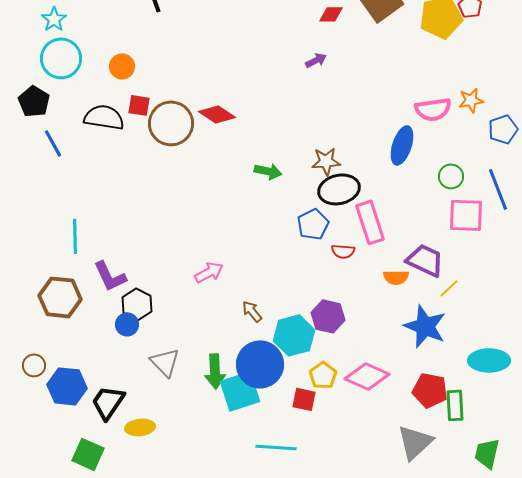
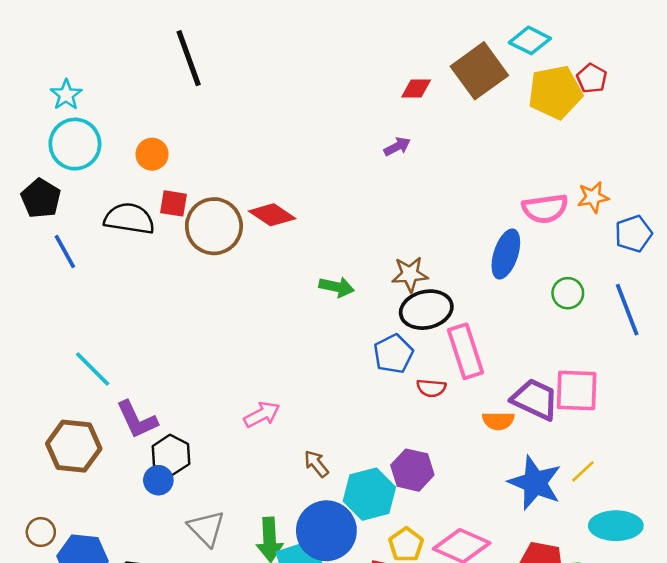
pink square: (466, 215) -> (577, 390), moved
cyan line: (75, 236) -> (93, 369), turned -44
yellow line: (449, 288) -> (583, 471), moved

